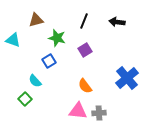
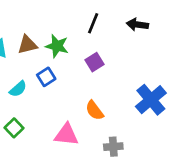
brown triangle: (36, 20) -> (27, 45), moved
cyan semicircle: (35, 81) -> (18, 89), moved, turned -88
pink triangle: (78, 111) -> (66, 135), moved

